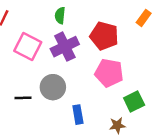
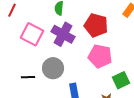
purple cross: (65, 47) -> (63, 34), turned -35

